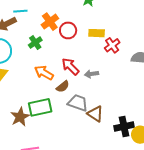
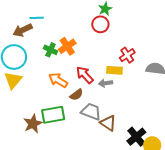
orange cross: (50, 22) -> (67, 46), moved
red circle: (68, 30) -> (100, 24), moved
yellow rectangle: (97, 33) -> (114, 70), moved
green cross: (35, 43) -> (50, 50), turned -32
black cross: (124, 126) -> (136, 137), turned -30

